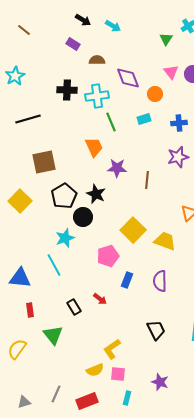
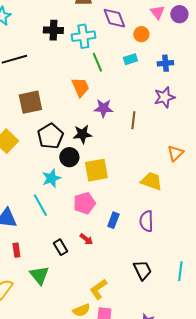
black star: (96, 194) -> (82, 134), turned -30
yellow square: (133, 230) -> (96, 170), moved, turned 35
pink pentagon: (108, 256) -> (84, 203), moved

